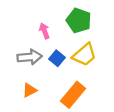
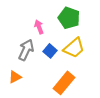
gray arrow: (30, 57) -> (26, 50), turned -60
orange triangle: (30, 90) -> (15, 77), moved

